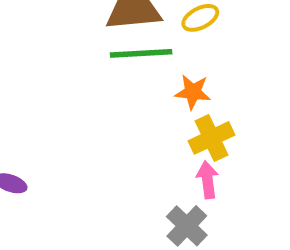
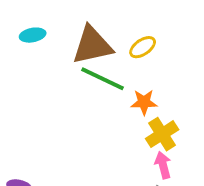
green line: (141, 53) -> (102, 79), turned 36

